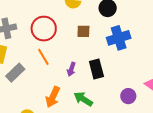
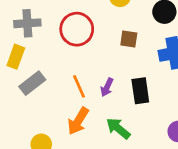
orange line: (43, 57) -> (79, 86), moved

